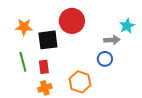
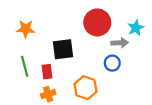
red circle: (72, 21) -> (97, 22), moved
black square: (48, 40) -> (63, 49), moved

